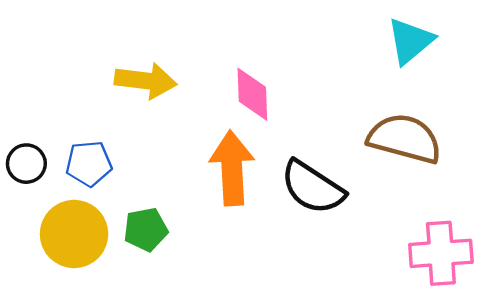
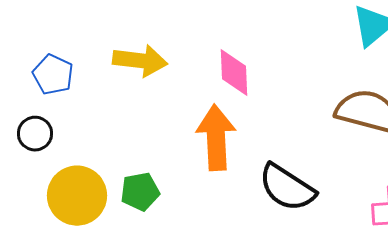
blue pentagon: (89, 164) -> (53, 75), moved, turned 30
black semicircle: (313, 187) -> (287, 188), moved

